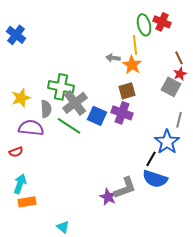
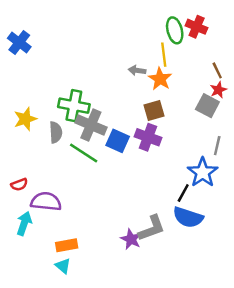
gray cross: (75, 103) -> (91, 125), turned -30
purple semicircle: (31, 128) -> (46, 202), moved
orange rectangle: (27, 202) -> (67, 245), moved
cyan triangle: (63, 227) -> (63, 266), moved

